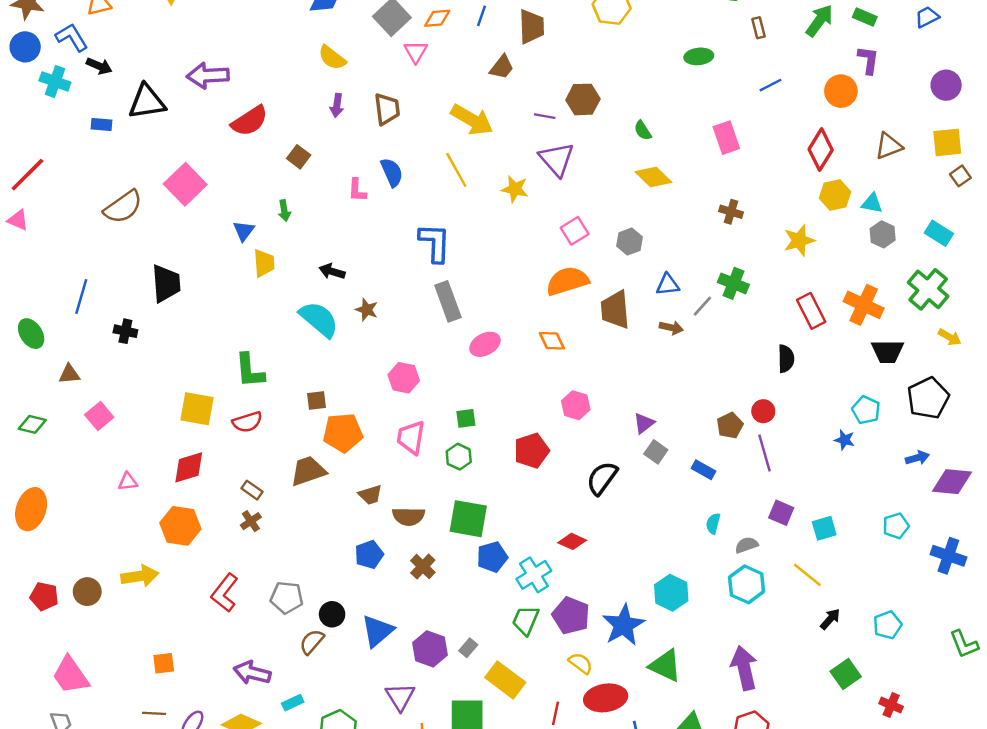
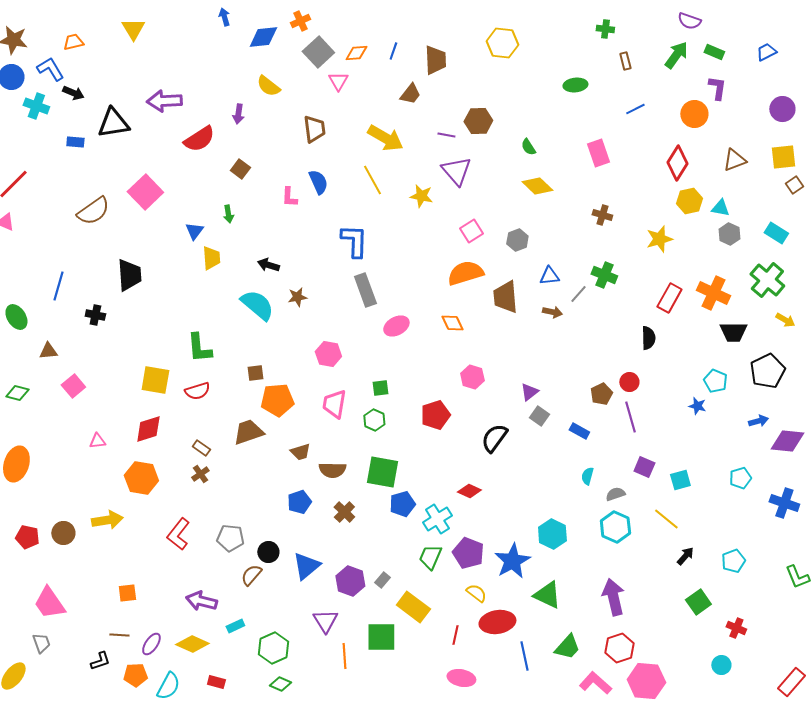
purple arrow: (337, 105) -> (238, 114), moved
brown star: (367, 310) -> (297, 297), turned -30
red rectangle: (811, 311) -> (669, 298), turned 56

